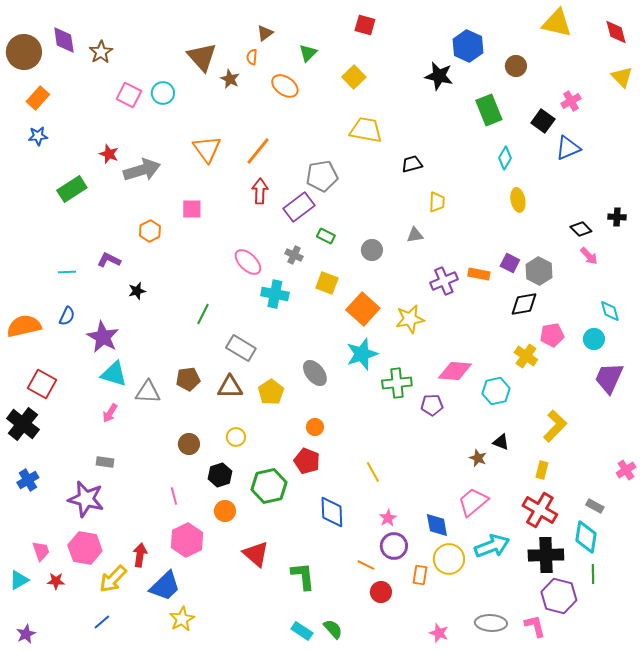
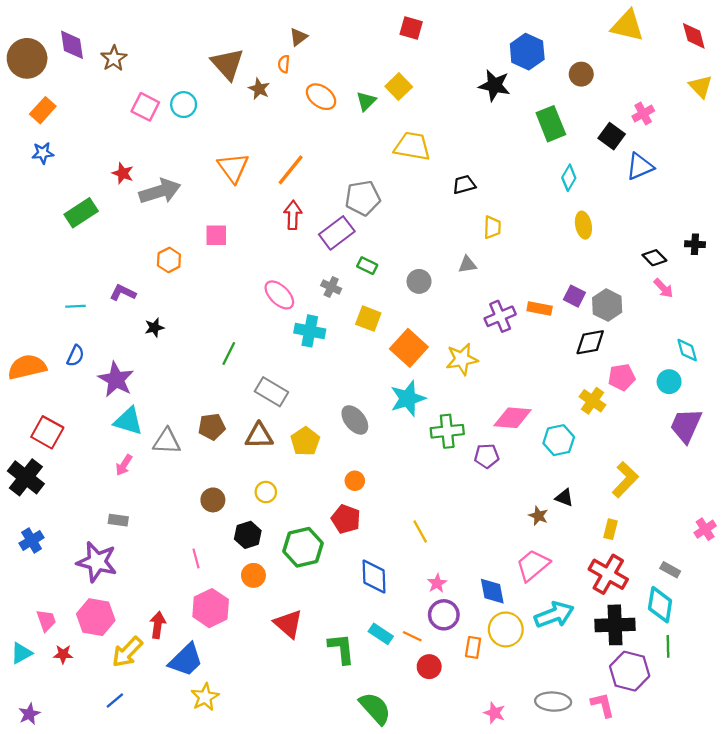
green triangle: (308, 53) -> (366, 101), moved
green semicircle: (333, 629) -> (375, 708), size x1.5
cyan rectangle: (302, 631) -> (381, 634), moved

